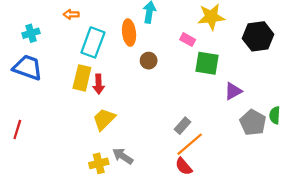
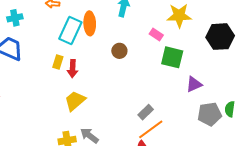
orange ellipse: (129, 33) -> (90, 23), moved
yellow rectangle: (82, 78) -> (58, 62), size x0.6
gray pentagon: (253, 122) -> (210, 114), turned 30

